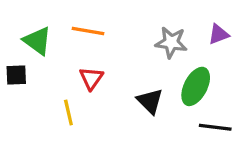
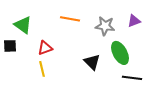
orange line: (88, 31) -> (70, 19), moved
red triangle: (91, 78) -> (45, 48), moved, turned 35
green ellipse: (196, 86) -> (120, 53), turned -55

